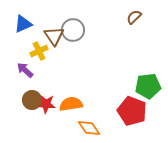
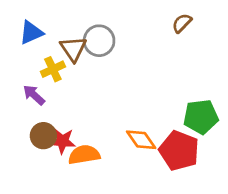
orange semicircle: (71, 104) -> (84, 155), moved
orange diamond: (89, 128) -> (141, 140), moved

